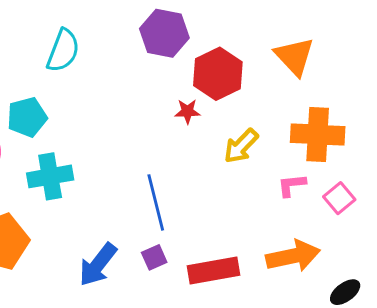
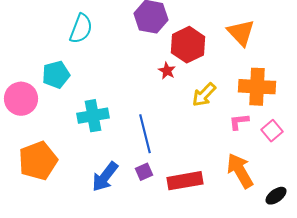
red star: (187, 111) -> (167, 71), turned 30
cyan cross: (50, 176) -> (93, 116), moved
orange arrow: (293, 256) -> (240, 171), turned -108

